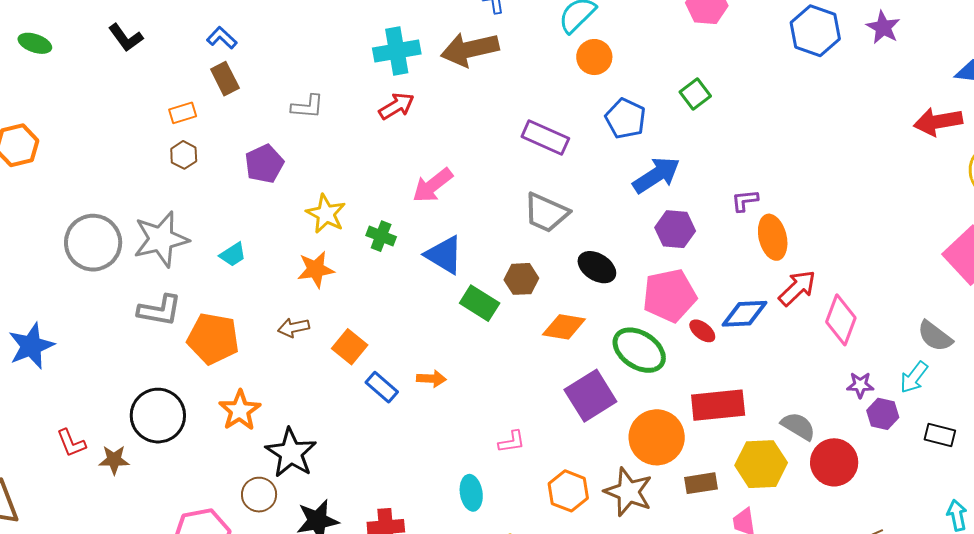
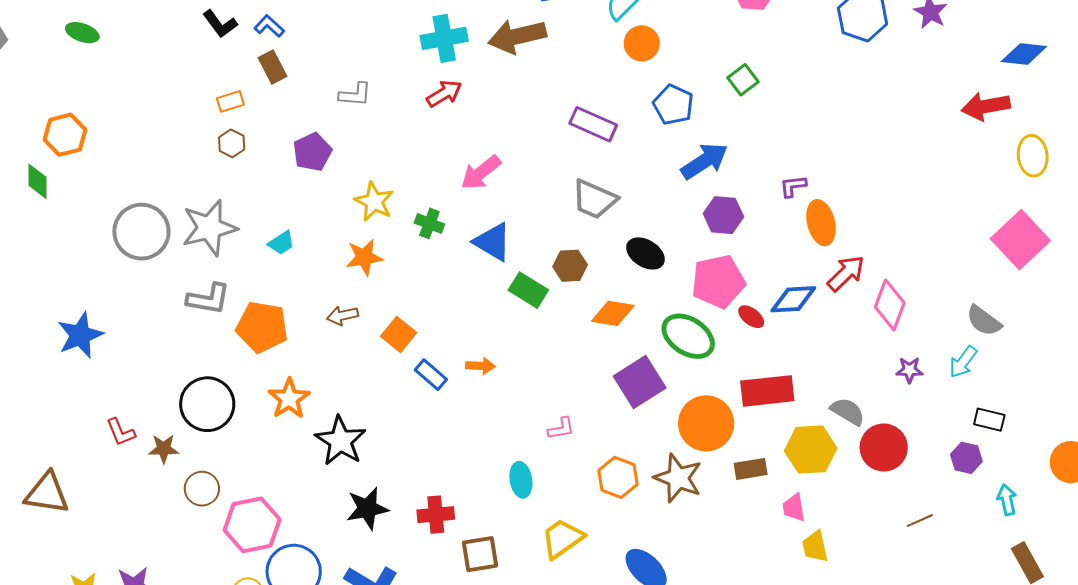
black L-shape: (126, 38) -> (220, 24), moved
purple hexagon: (883, 414) -> (966, 458), moved
brown circle: (259, 495) -> (202, 489), moved

